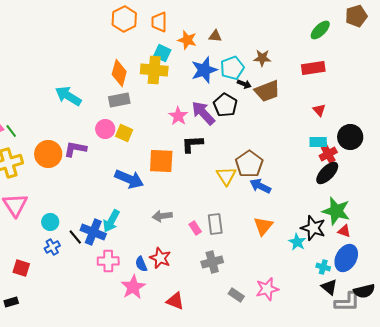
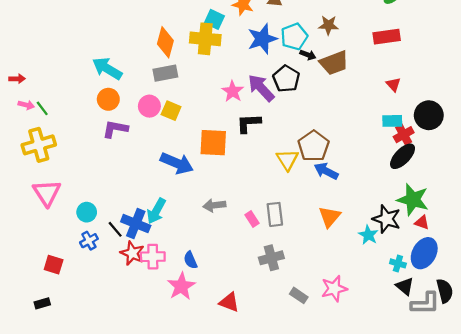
orange circle: (48, 154) -> (108, 99), moved, size x0.7
red star: (160, 258) -> (132, 253), moved
black semicircle: (364, 291) -> (445, 291), turned -90

